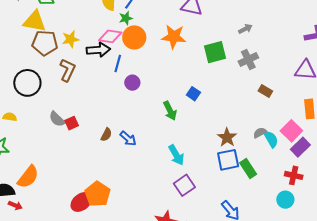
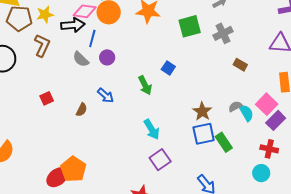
gray semicircle: (57, 119) -> (81, 59), moved
blue arrow: (128, 139) -> (105, 96), moved

